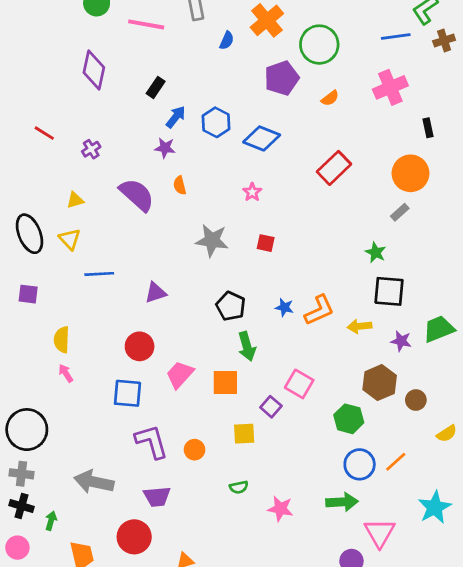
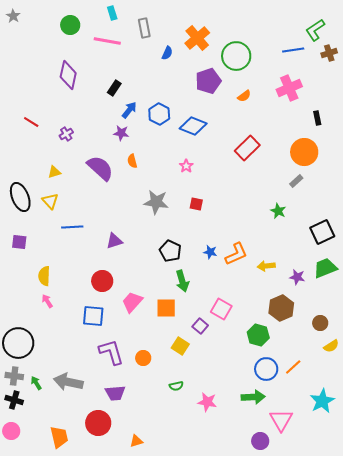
black square: (389, 291) -> (322, 232), moved, turned -30
brown circle: (416, 400) -> (320, 323), moved
yellow square: (244, 434) -> (180, 346), turned 36
green arrow: (51, 521) -> (36, 383), moved, turned -48

